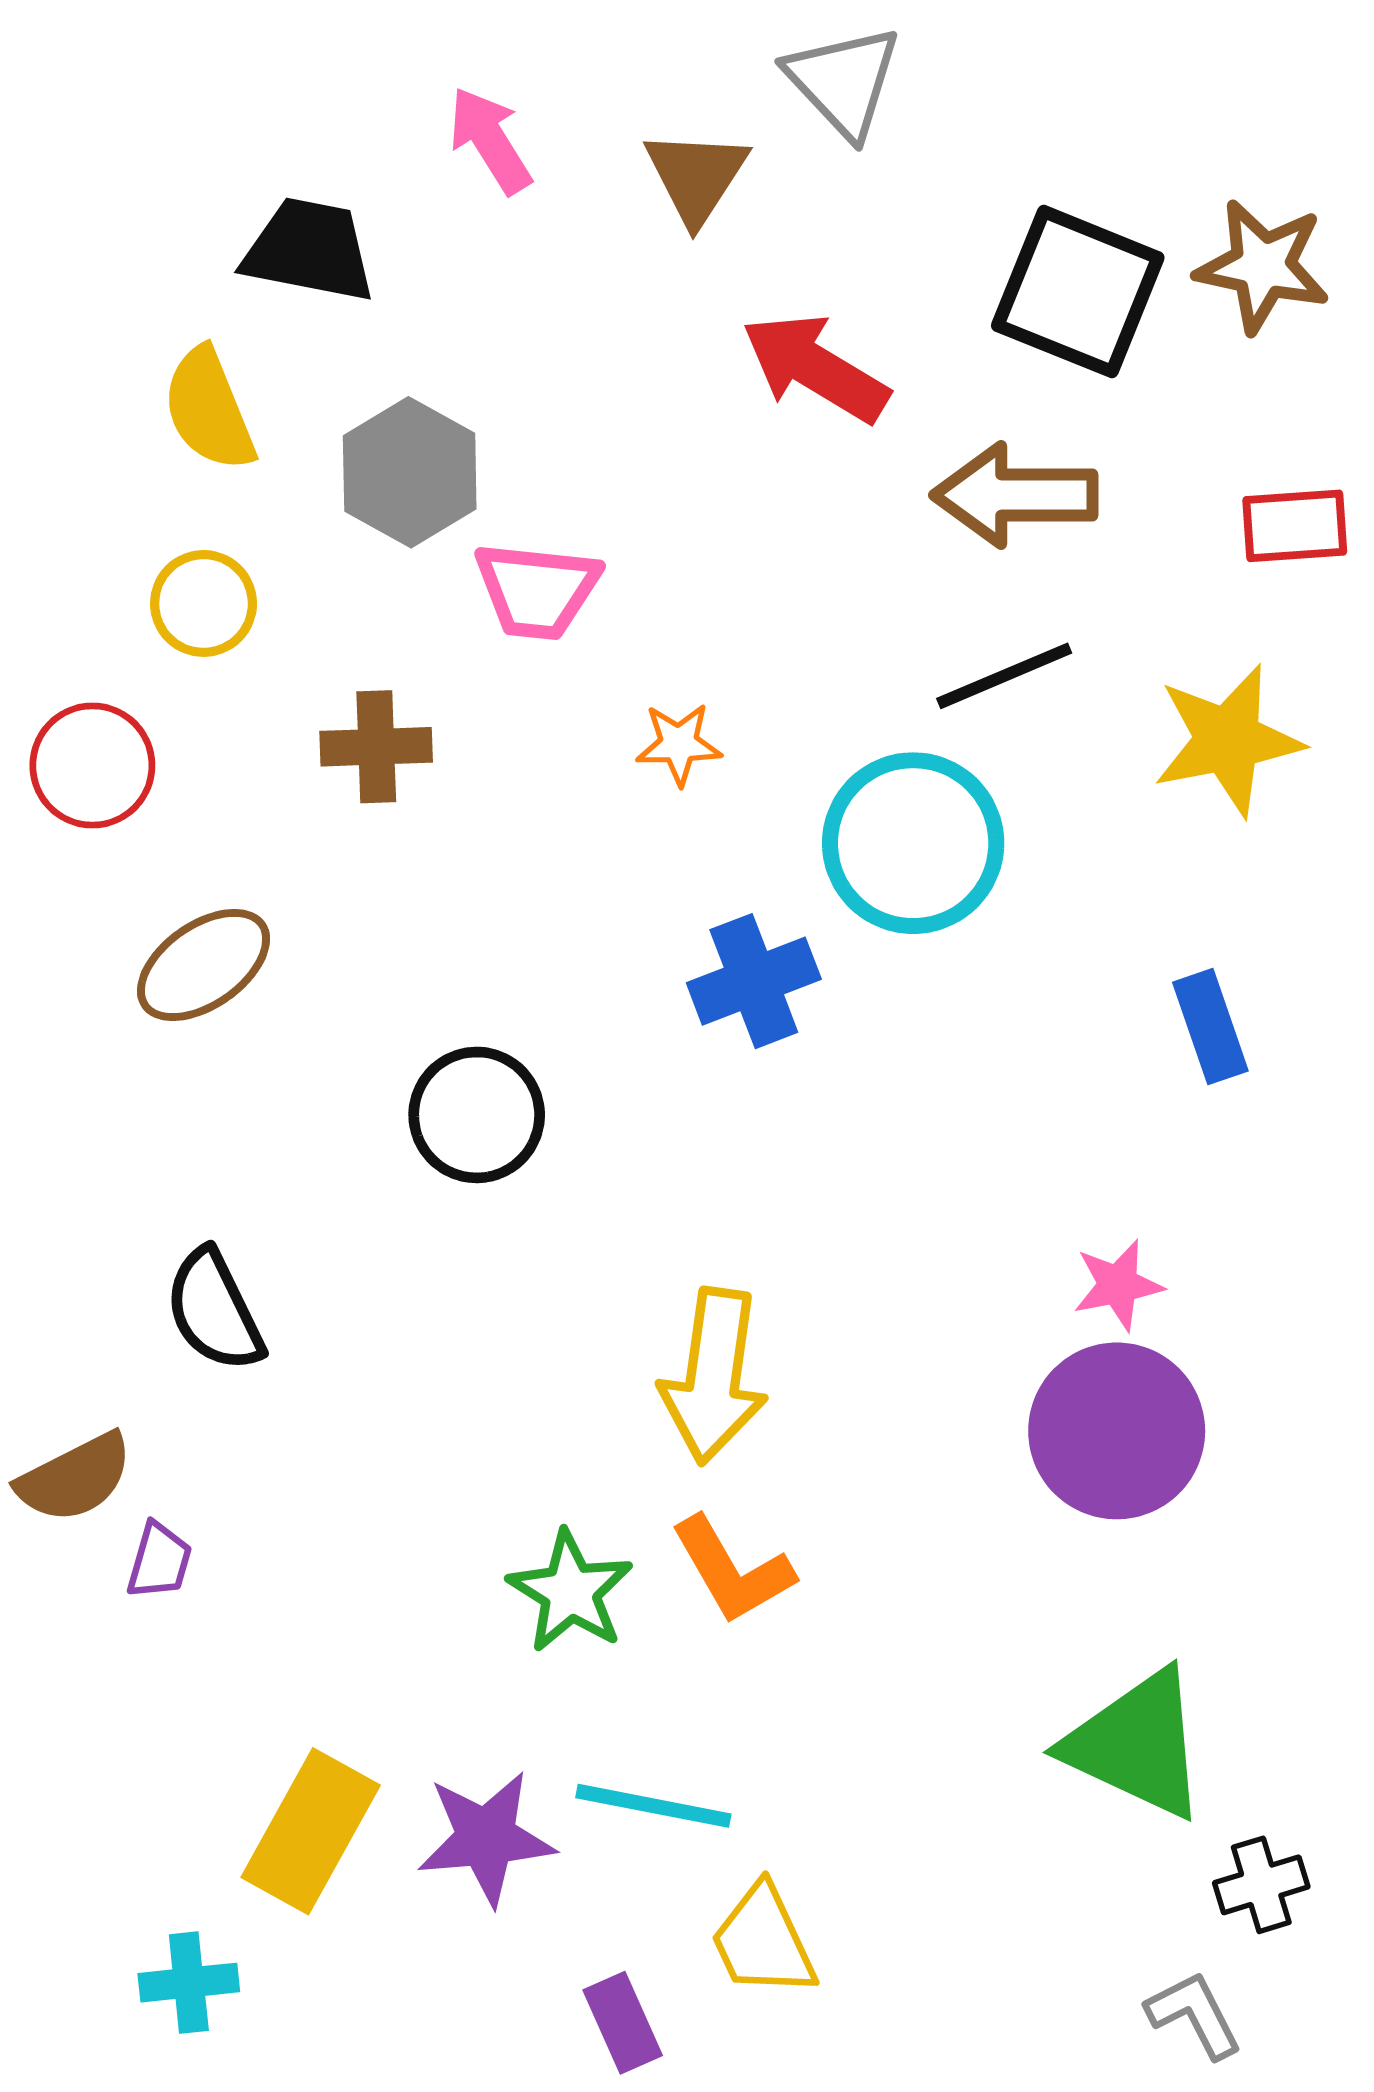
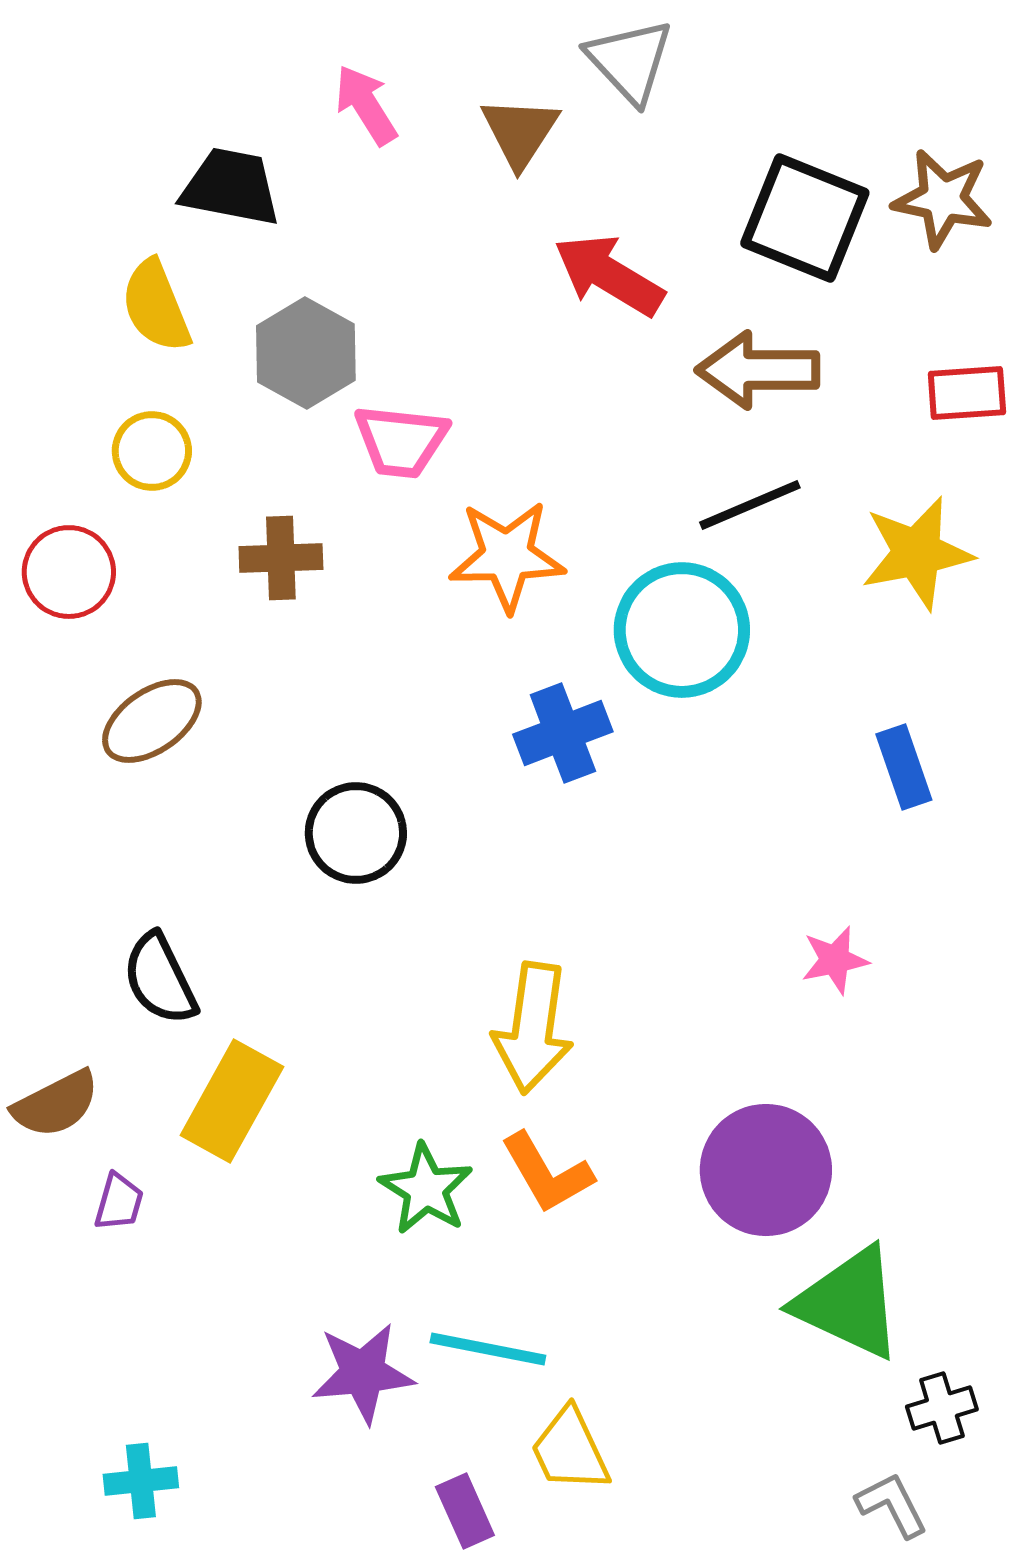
orange star: (679, 744) -> (507, 556), size x1.8
purple circle: (1117, 1431) -> (766, 1170), moved
purple trapezoid: (159, 1561) -> (119, 1202), moved
yellow rectangle: (311, 1831) -> (232, 1101), moved

